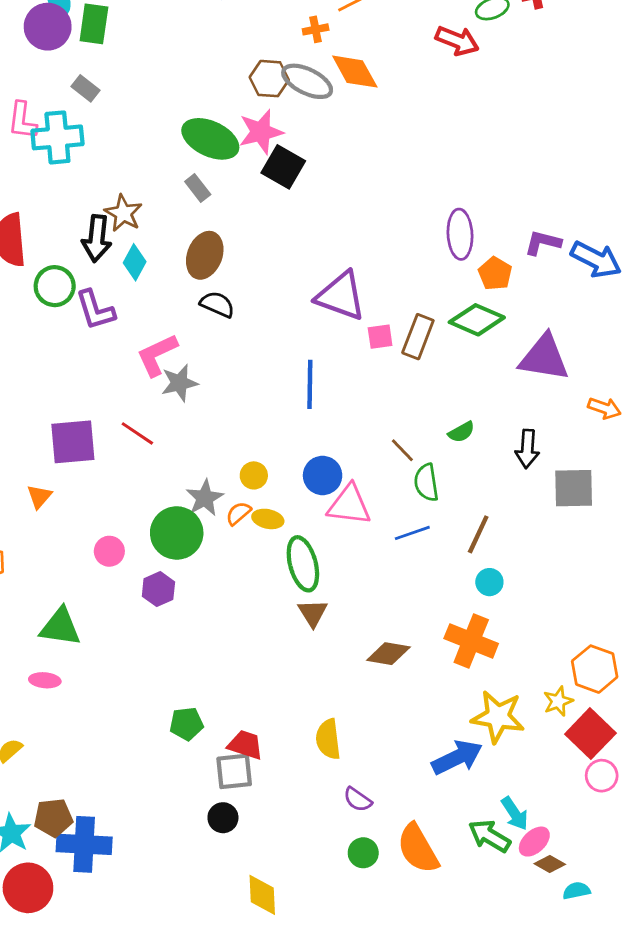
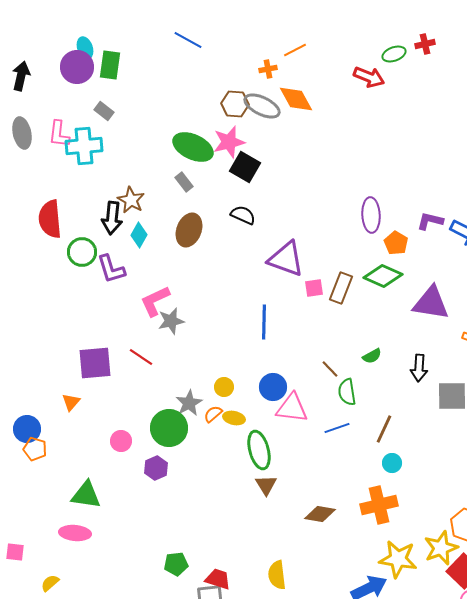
black semicircle: (217, 304) -> (243, 215), moved
orange cross: (471, 641) -> (379, 505), turned -36
pink ellipse: (45, 680) -> (75, 533), size x1.4
yellow star: (558, 701) -> (441, 548), size x1.6

